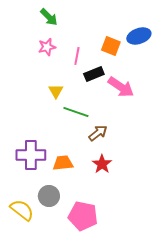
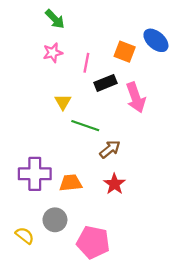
blue ellipse: (139, 36) -> (156, 40), turned 60
pink arrow: (121, 87) -> (136, 98), turned 36
yellow semicircle: (22, 210) -> (25, 236), size x0.7

